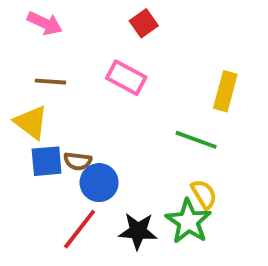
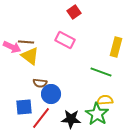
pink arrow: (45, 23) -> (12, 47), moved
yellow triangle: (31, 122) -> (30, 56), moved
blue square: (47, 161) -> (24, 107), moved
yellow semicircle: (204, 194) -> (105, 100), turned -63

